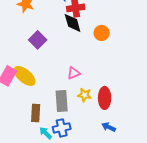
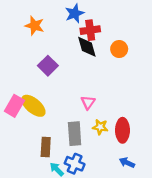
orange circle: (102, 33) -> (119, 49), moved
pink triangle: (74, 73) -> (88, 102), turned -32
blue cross: (62, 128) -> (75, 164), turned 36

